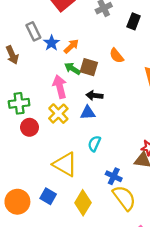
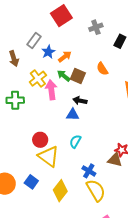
gray rectangle: (33, 31) -> (34, 40), turned 56
yellow cross: (58, 114) -> (38, 79), moved
red circle: (30, 127) -> (40, 140), moved

